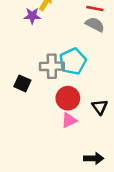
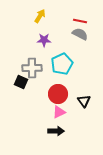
purple star: (32, 16) -> (44, 40), moved
gray cross: (52, 66) -> (32, 68), moved
black arrow: (94, 158) -> (56, 131), moved

